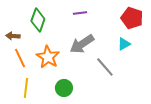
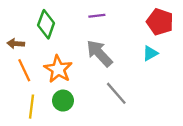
gray arrow: (82, 44) -> (99, 53), turned 80
gray line: (105, 67) -> (116, 93), moved
green circle: (64, 88) -> (63, 101), moved

